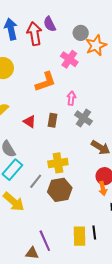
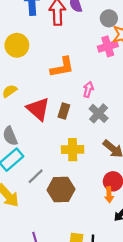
pink cross: (69, 59) -> (108, 46), moved, turned 30
red triangle: (30, 122) -> (38, 109), size x1.6
yellow cross: (58, 163) -> (73, 150), moved

